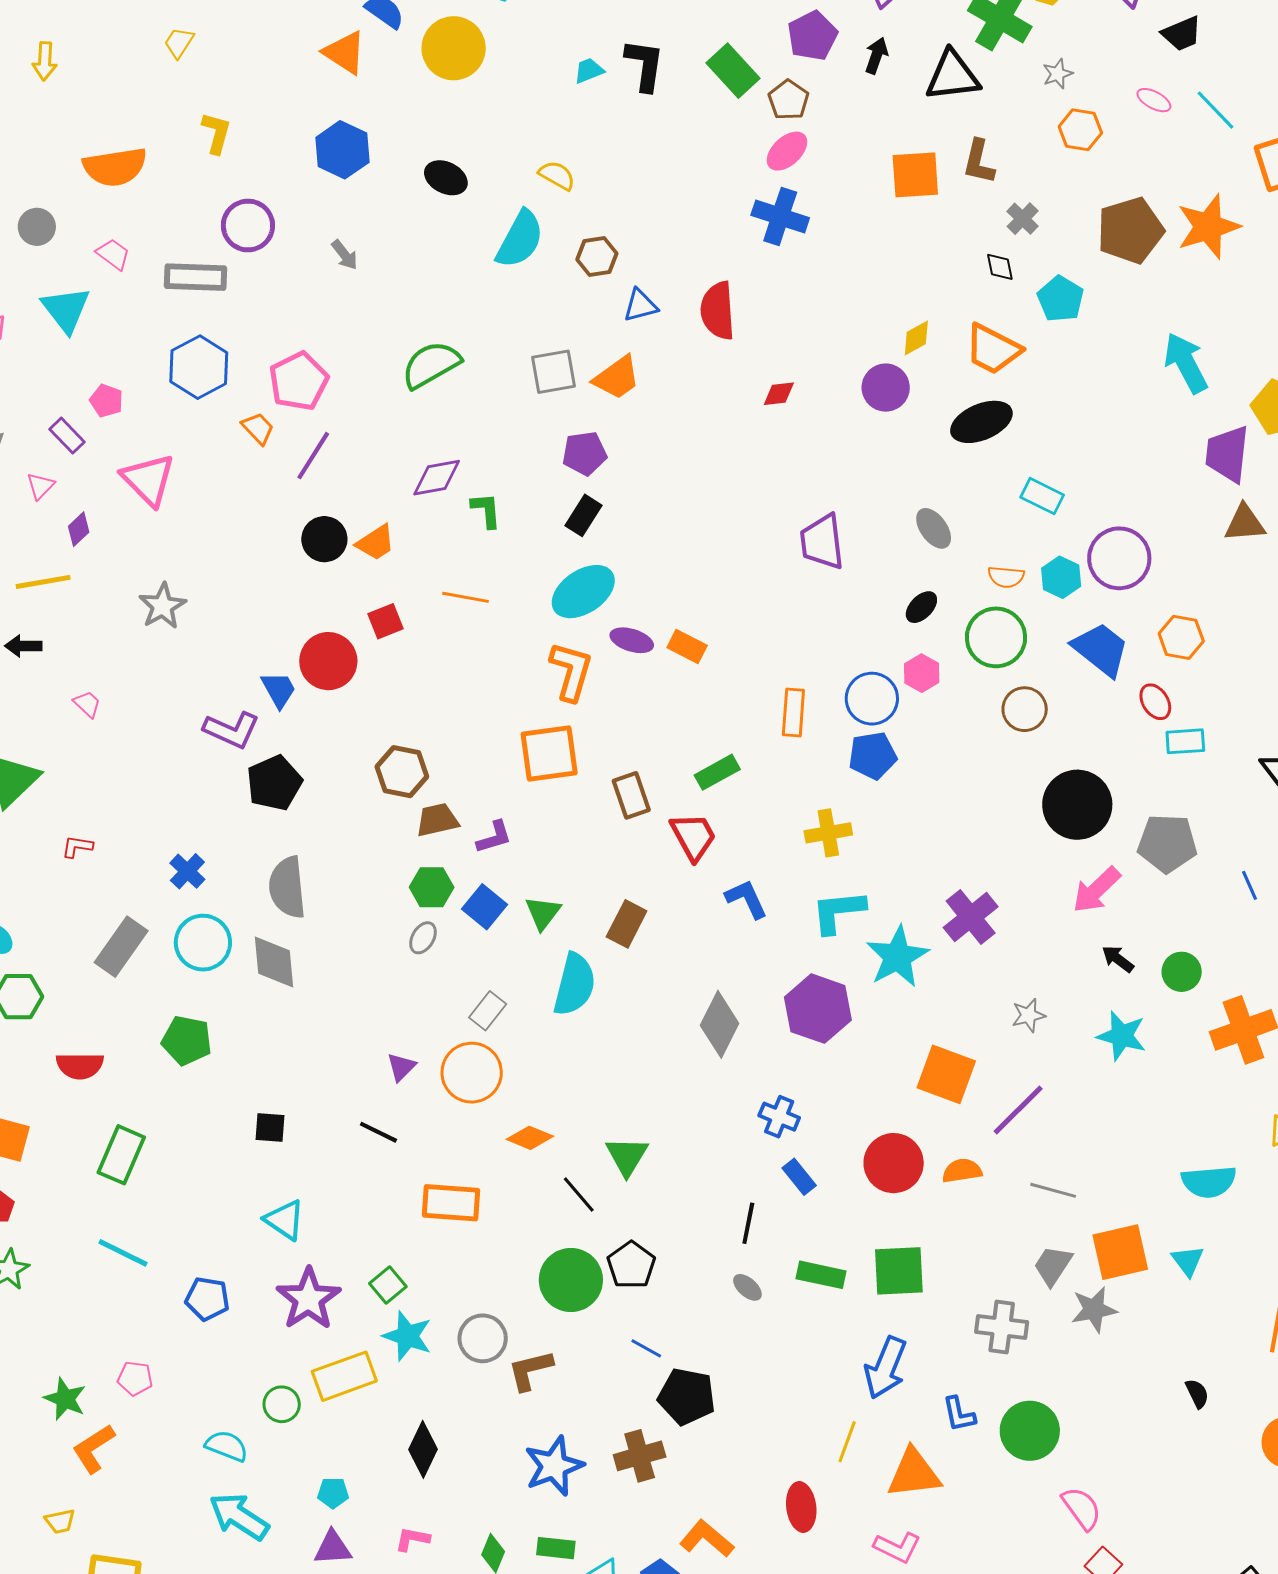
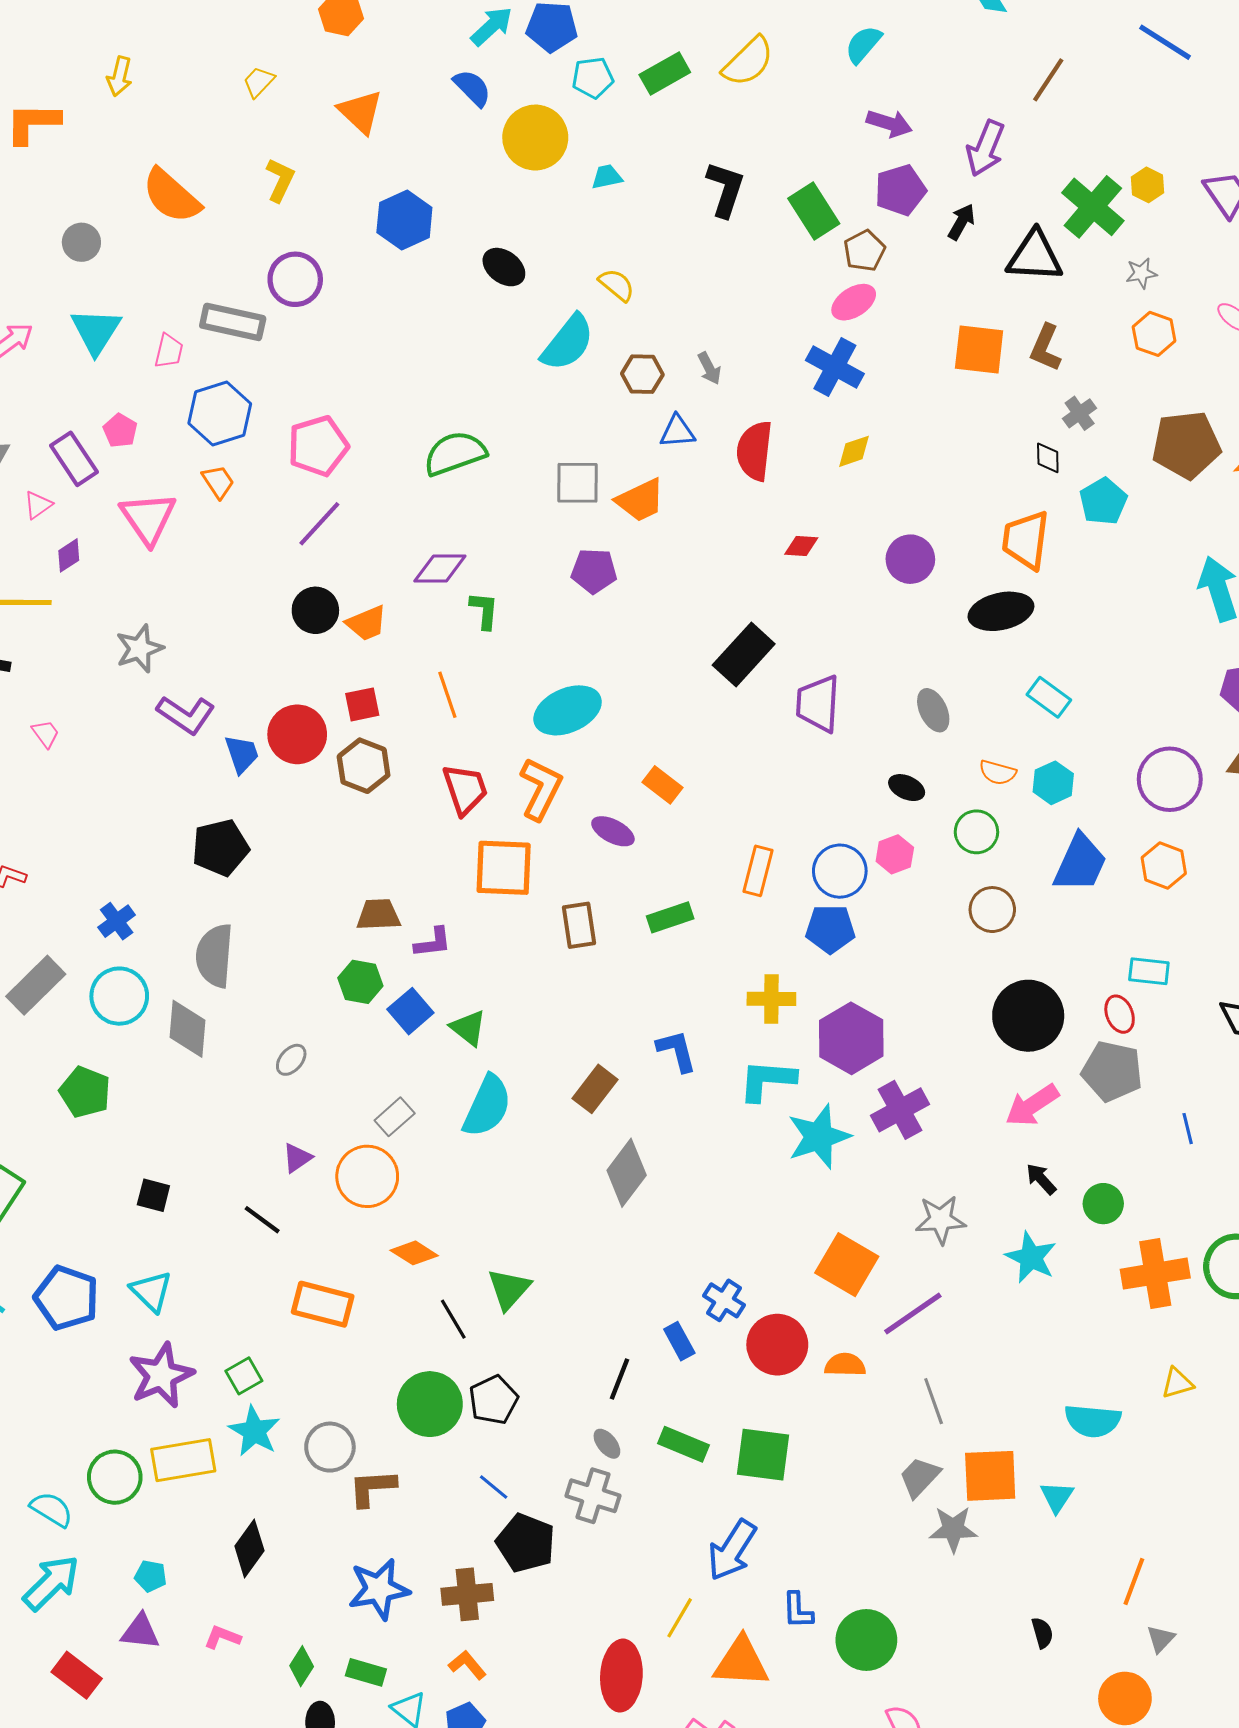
orange triangle: (345, 53) -> (360, 112), moved
cyan trapezoid: (589, 71) -> (607, 177), moved
orange semicircle: (115, 167) -> (171, 196), turned 40
pink trapezoid: (113, 254) -> (169, 351), moved, turned 57
gray arrow: (345, 255) -> (709, 368), moved
yellow diamond: (916, 338) -> (854, 451), moved
orange trapezoid: (993, 349) -> (1026, 540), turned 60
orange trapezoid: (258, 428) -> (218, 482), moved
purple rectangle: (67, 436) -> (74, 459), size x1.4
black rectangle: (584, 515) -> (744, 655), moved, size x1.5
purple circle: (1119, 558) -> (1170, 779), moved
orange line: (465, 597) -> (447, 695), turned 51
black ellipse: (921, 607) -> (907, 788), turned 60
green circle: (996, 637) -> (976, 832), size x0.7
purple ellipse: (632, 640) -> (613, 831), moved
blue trapezoid: (1101, 649) -> (1080, 863), turned 66
red ellipse: (1155, 702) -> (1120, 1014), moved
purple L-shape: (232, 730) -> (186, 715), moved
brown hexagon: (402, 772) -> (364, 766), moved
red trapezoid: (693, 836) -> (465, 789), moved
green triangle: (543, 913) -> (468, 1028), turned -39
brown rectangle: (627, 924) -> (595, 1089), moved
gray ellipse: (423, 938) -> (291, 1060), moved
purple hexagon: (818, 1009) -> (851, 1038), moved
gray star: (1028, 1015) -> (941, 1220), size x1.4
blue cross: (779, 1117) -> (724, 1300), moved
gray line: (1053, 1190) -> (934, 1401), turned 45
blue pentagon: (207, 1299) -> (67, 1298), moved, size x1.4
gray cross: (1002, 1327) -> (593, 1496), moved
green circle: (282, 1404) -> (115, 1477), size x1.4
red ellipse: (801, 1507) -> (621, 1676), size x1.4
cyan arrow: (239, 1516) -> (51, 1583), turned 92
orange L-shape: (707, 1539) -> (467, 1665), moved, size x0.7

